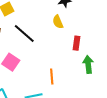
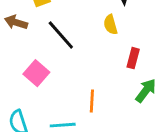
green arrow: (88, 64) -> (146, 91), turned 36

